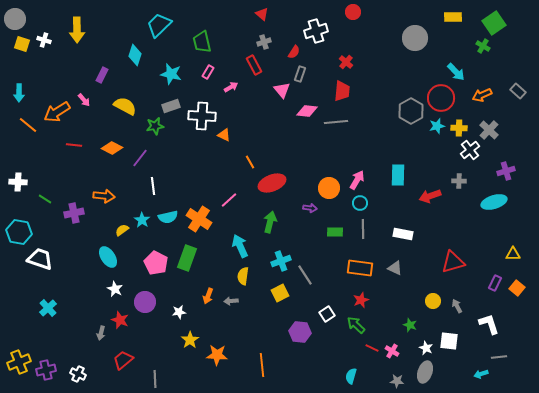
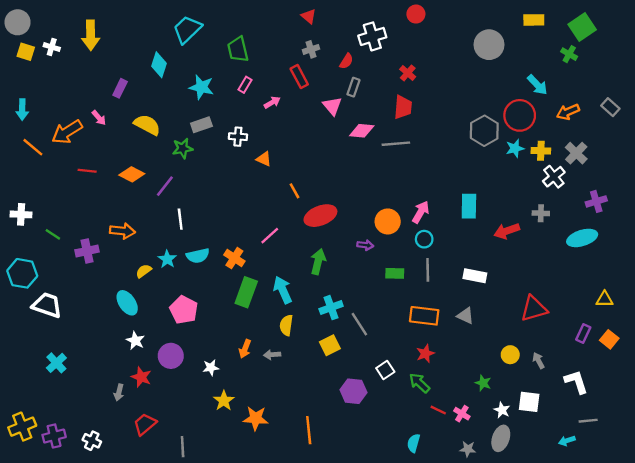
white cross: (202, 116) -> (238, 137), size x0.6
orange cross: (199, 219) -> (234, 258), size x0.7
green rectangle: (187, 258) -> (246, 292), moved

